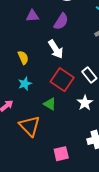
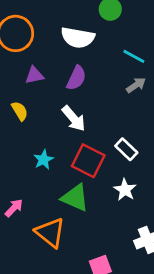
yellow semicircle: (23, 58) -> (20, 111), moved
cyan star: (25, 84) -> (43, 160), moved
green triangle: (50, 104) -> (75, 198), size x1.5

